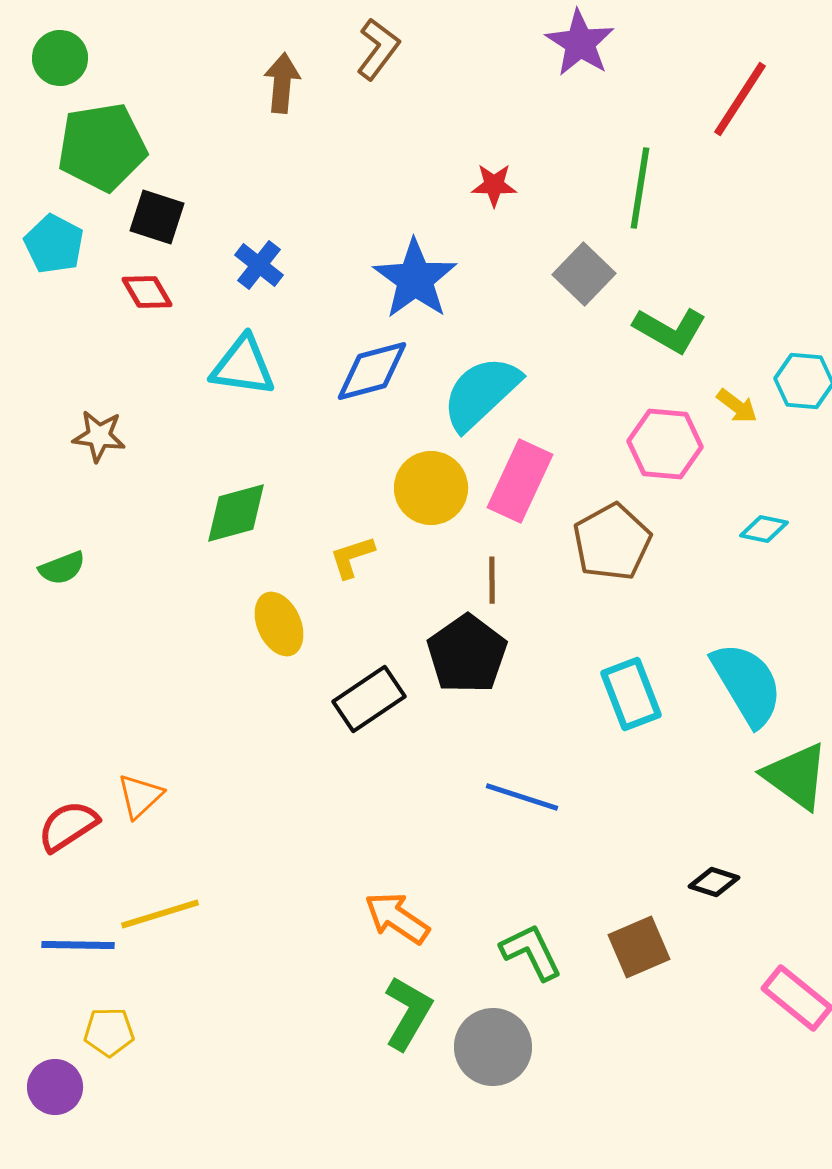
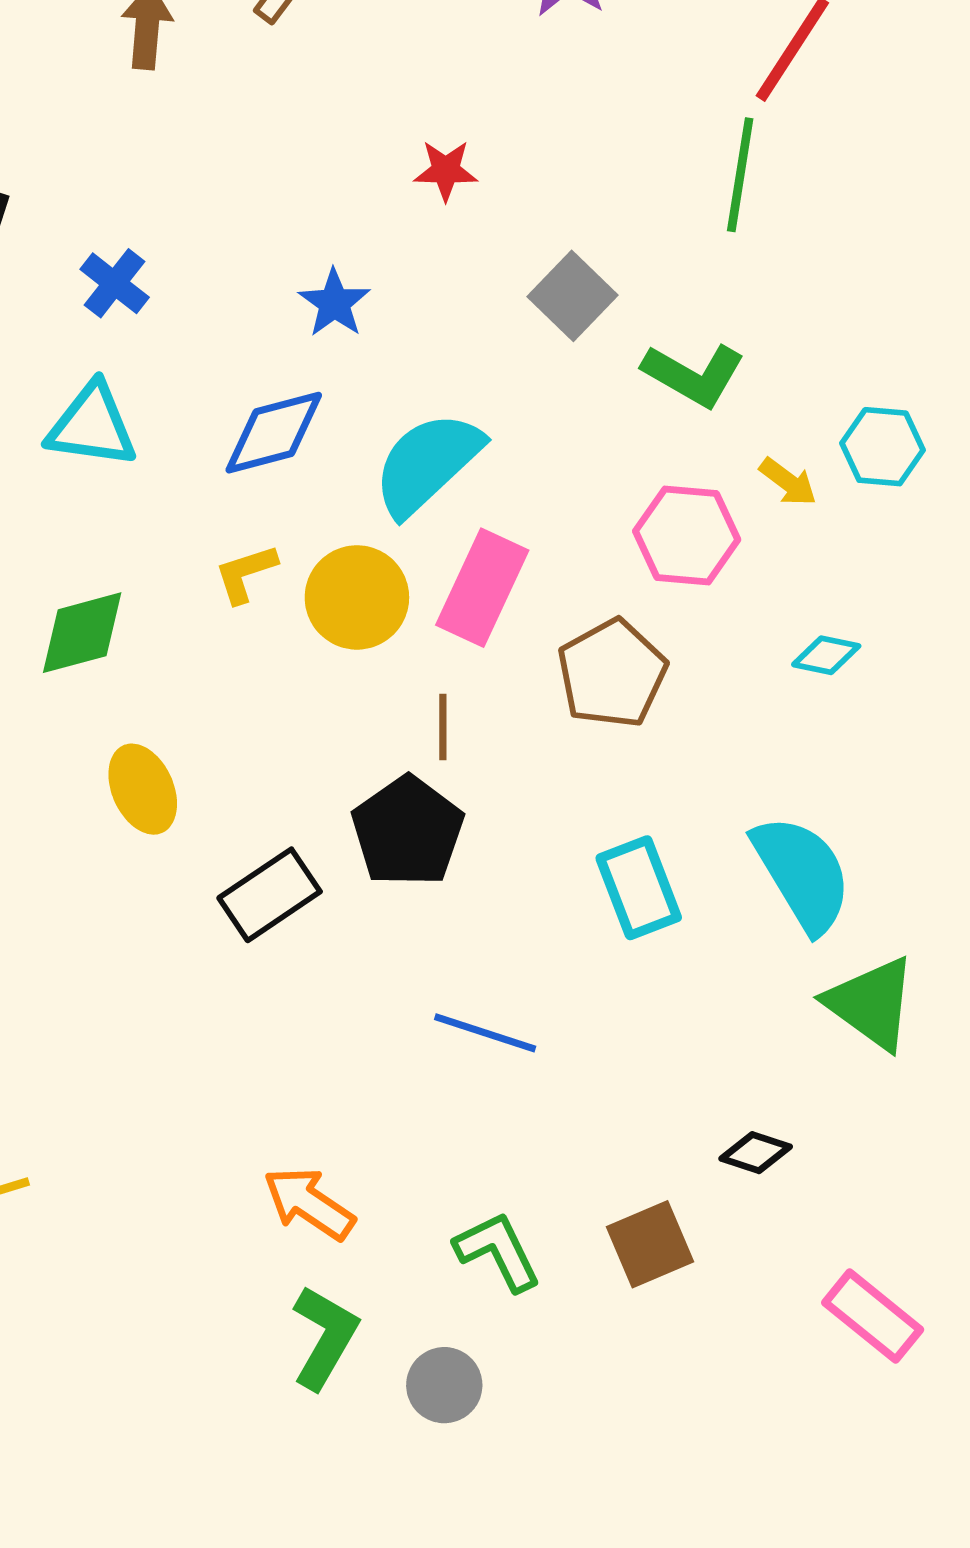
green line: (640, 188) -> (740, 175), moved
blue star: (415, 279) -> (334, 303), size x0.6
yellow L-shape: (352, 557) -> (246, 573), moved
gray circle: (493, 1047) -> (444, 1385), size x0.7

